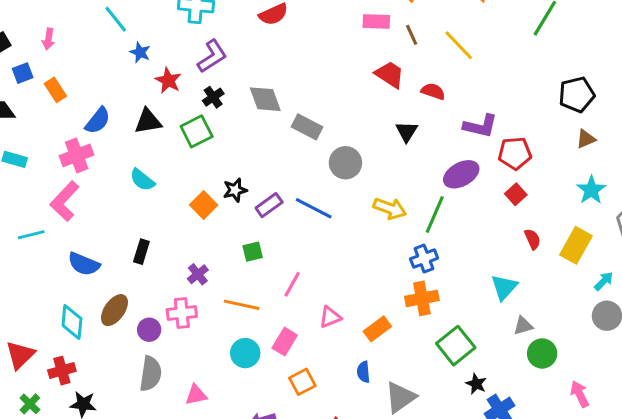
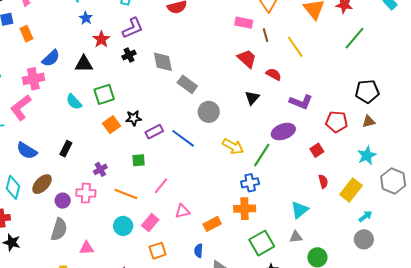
green square: (197, 131) -> (104, 94), moved
red pentagon: (515, 153) -> (337, 122), moved
gray triangle: (523, 326) -> (296, 237), moved

